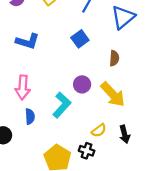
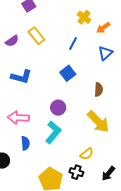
blue triangle: (123, 17) -> (105, 53), size x0.7
purple circle: (82, 84) -> (58, 108), moved
pink arrow: (23, 87) -> (18, 118), turned 90
black arrow: (125, 134) -> (108, 174), moved, turned 56

